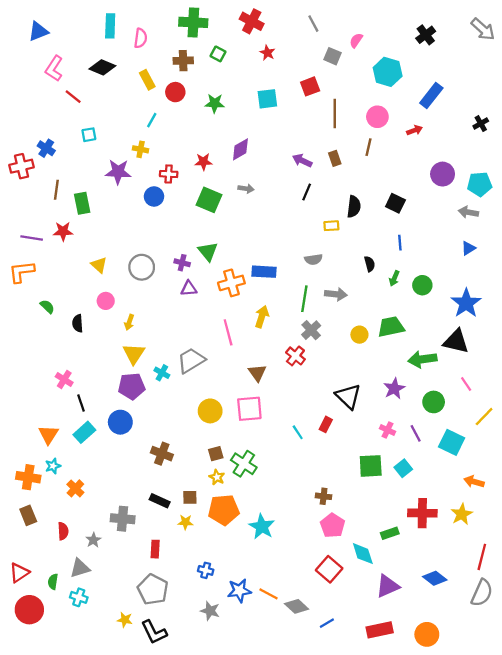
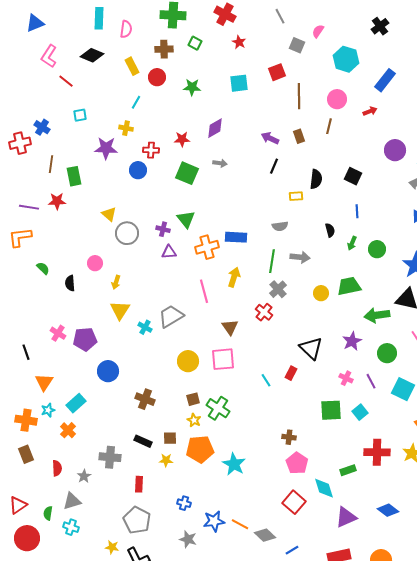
yellow triangle: (99, 265) -> (109, 214), moved
purple pentagon: (132, 386) -> (85, 339), moved
black line: (81, 403) -> (26, 352), moved
cyan rectangle: (84, 432) -> (76, 403), moved

